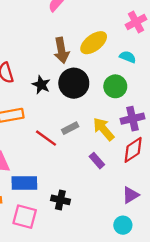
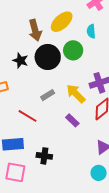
cyan semicircle: (128, 57) -> (91, 31), turned -112
green circle: (115, 86) -> (73, 50), moved
red line: (46, 138) -> (27, 116), moved

